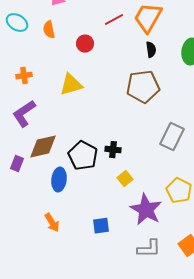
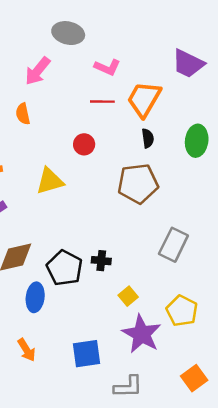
red line: (114, 20) -> (102, 102), turned 30
red circle: (85, 44) -> (84, 144), moved
yellow square: (125, 179) -> (128, 296), moved
blue square: (101, 226) -> (87, 354), size x1.4
gray L-shape: (149, 249) -> (128, 387), moved

